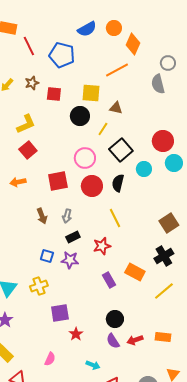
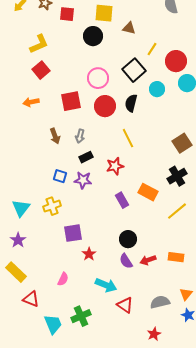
yellow line: (103, 129) -> (152, 49), moved
cyan arrow: (93, 365) -> (106, 285), size x1.5

